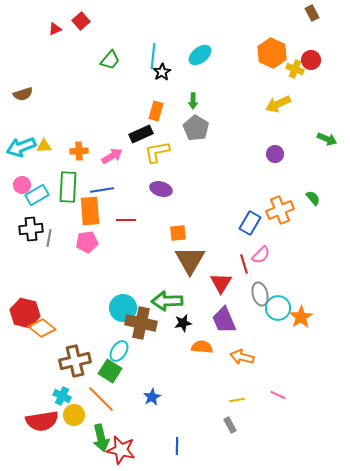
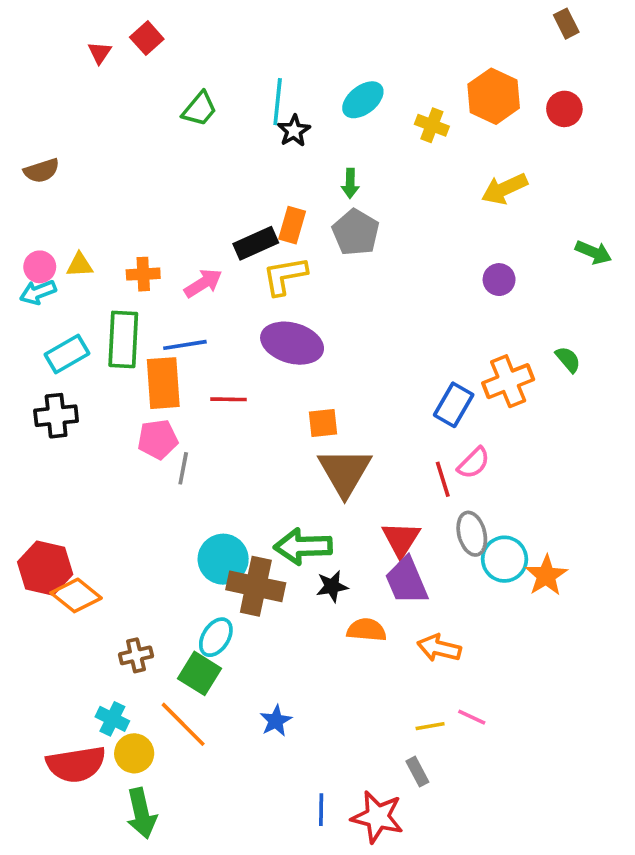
red triangle: (55, 29) -> (100, 53), turned -32
yellow cross: (295, 69) -> (432, 125), moved
orange rectangle: (156, 111) -> (292, 225), moved
cyan arrow: (21, 147) -> (38, 292), moved, size x0.7
pink circle: (22, 185) -> (40, 267), moved
purple ellipse: (161, 189) -> (292, 343), size x1.5
gray line: (49, 238) -> (183, 468), moved
red triangle: (221, 283) -> (401, 539), moved
brown cross: (75, 361) -> (136, 655), size x0.6
pink line: (278, 395) -> (472, 717), moved
green arrow: (101, 438) -> (141, 813), moved
red star: (121, 450) -> (377, 817), moved

